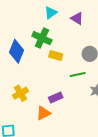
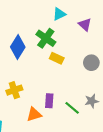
green line: (78, 74) -> (72, 108), moved, turned 42
purple rectangle: (56, 98) -> (49, 101), turned -72

